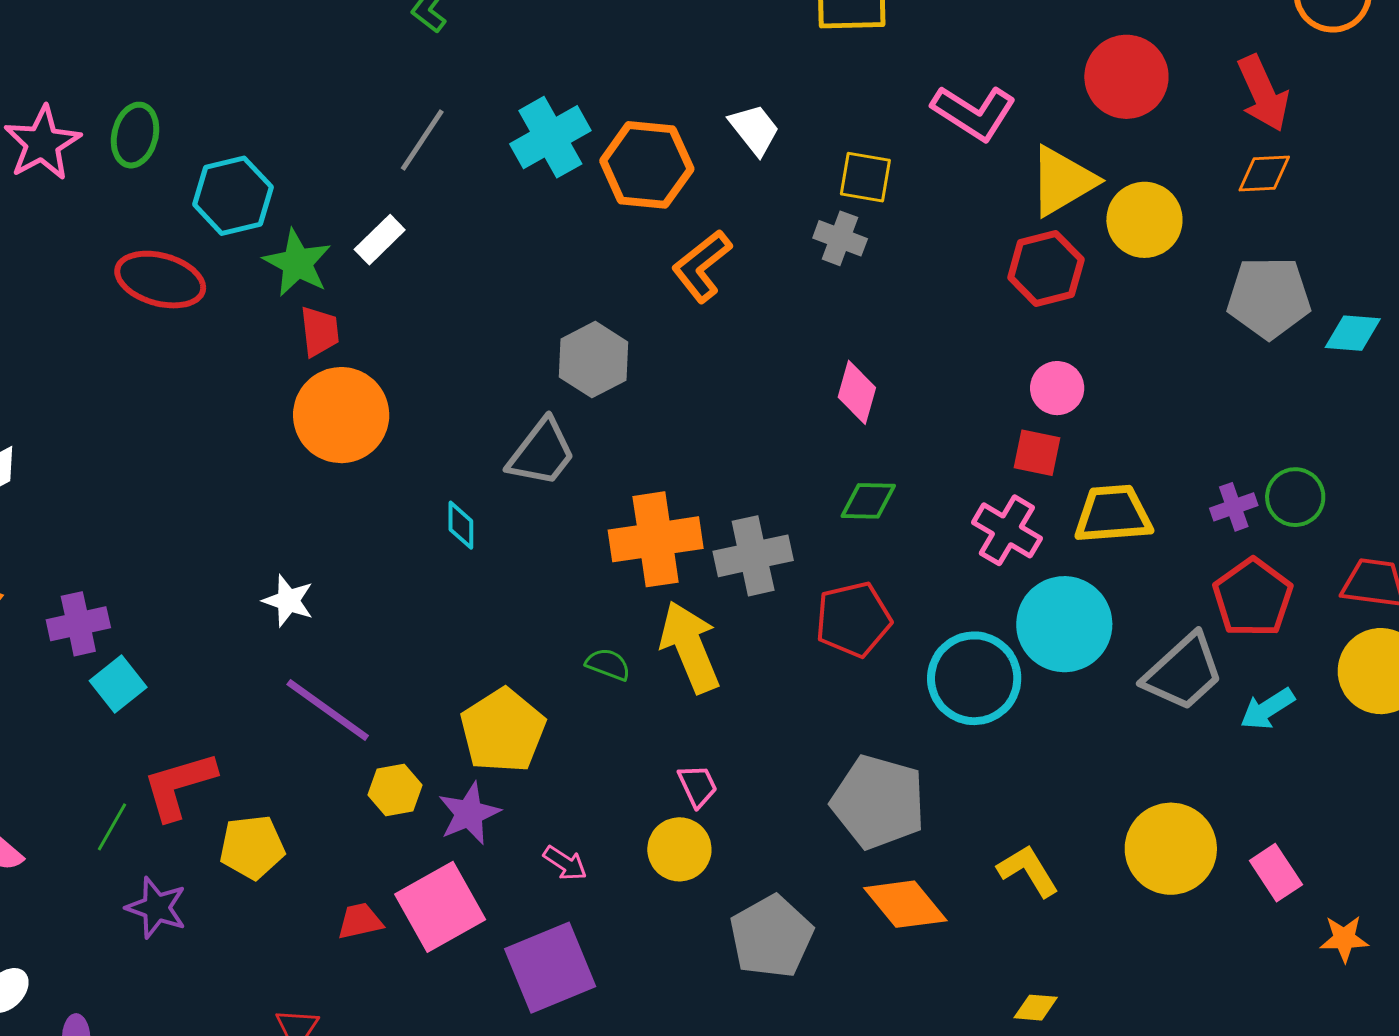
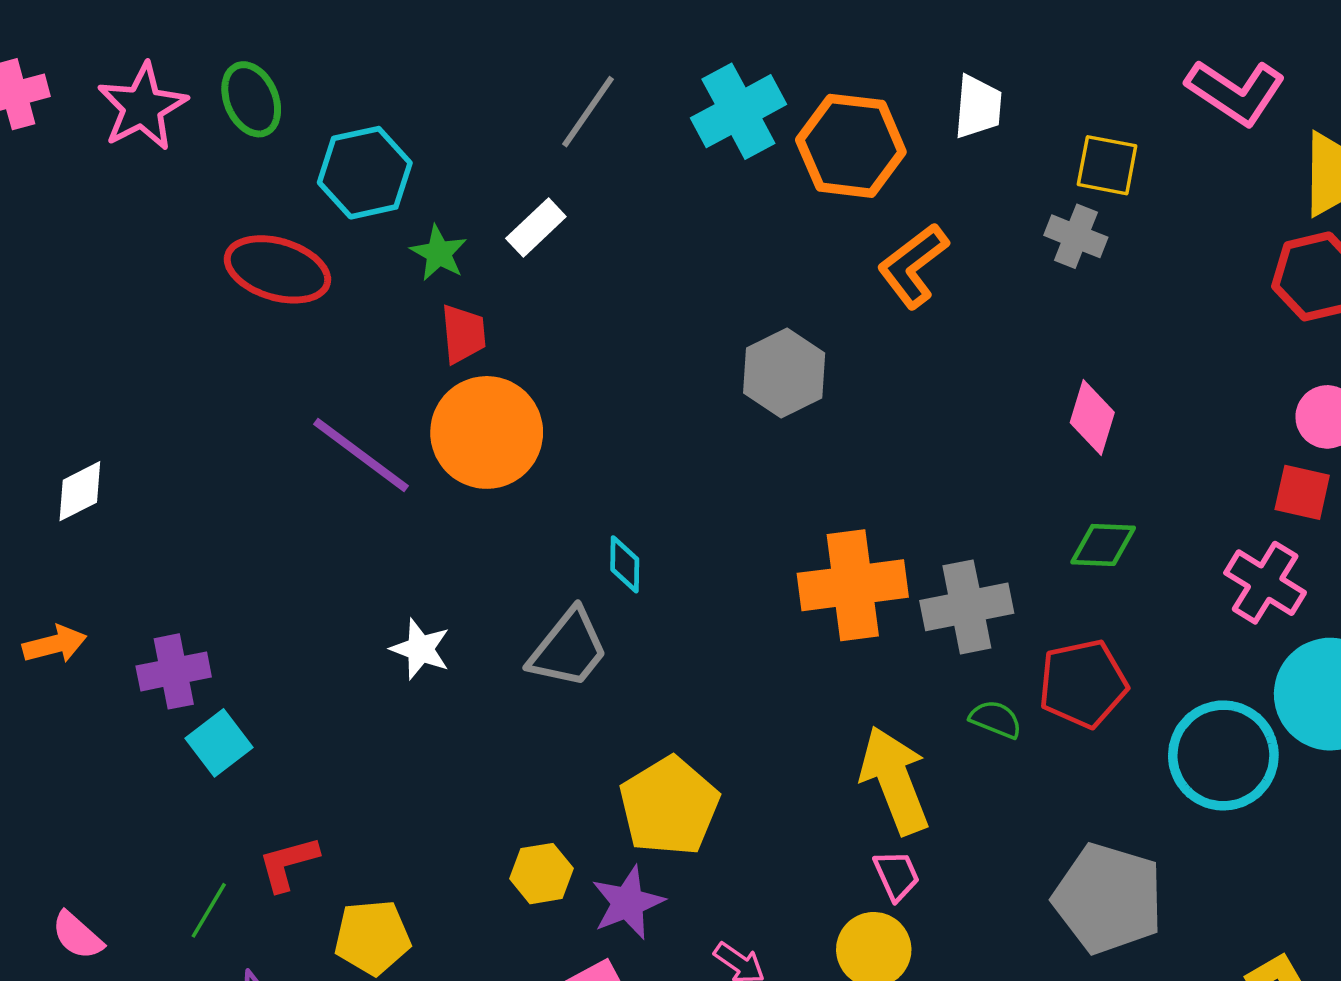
white trapezoid: (754, 130) -> (978, 107), turned 42
green ellipse: (135, 135) -> (251, 99), turned -38
green star: (297, 263) -> (439, 253), size x0.7
gray trapezoid: (542, 453) -> (568, 649), moved
yellow arrow: (690, 647) -> (895, 780), moved
green semicircle: (608, 664) -> (996, 719), moved
purple line: (328, 710) -> (361, 455), moved
red L-shape: (179, 786) -> (288, 863), size x0.7

